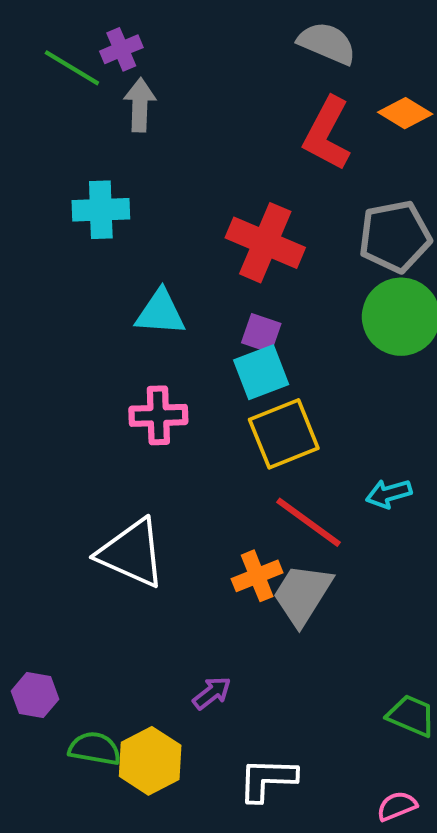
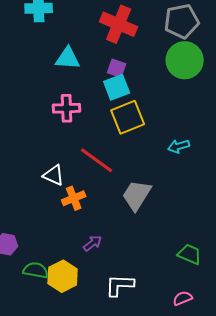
red line: (308, 522) -> (97, 160), moved
white triangle: (132, 553) -> (54, 175), size x0.6
orange cross: (257, 576) -> (74, 198), moved

